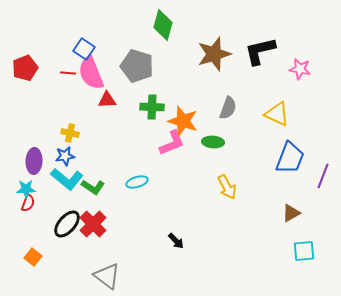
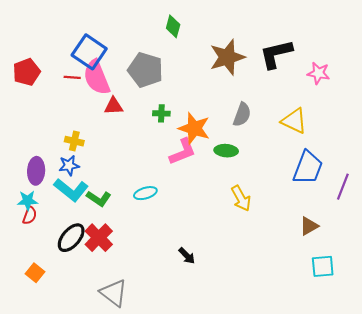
green diamond: (163, 25) -> (173, 26), size x0.7
blue square: (84, 49) -> (89, 52), size x1.5
green cross: (152, 107) -> (161, 113), size x0.7

